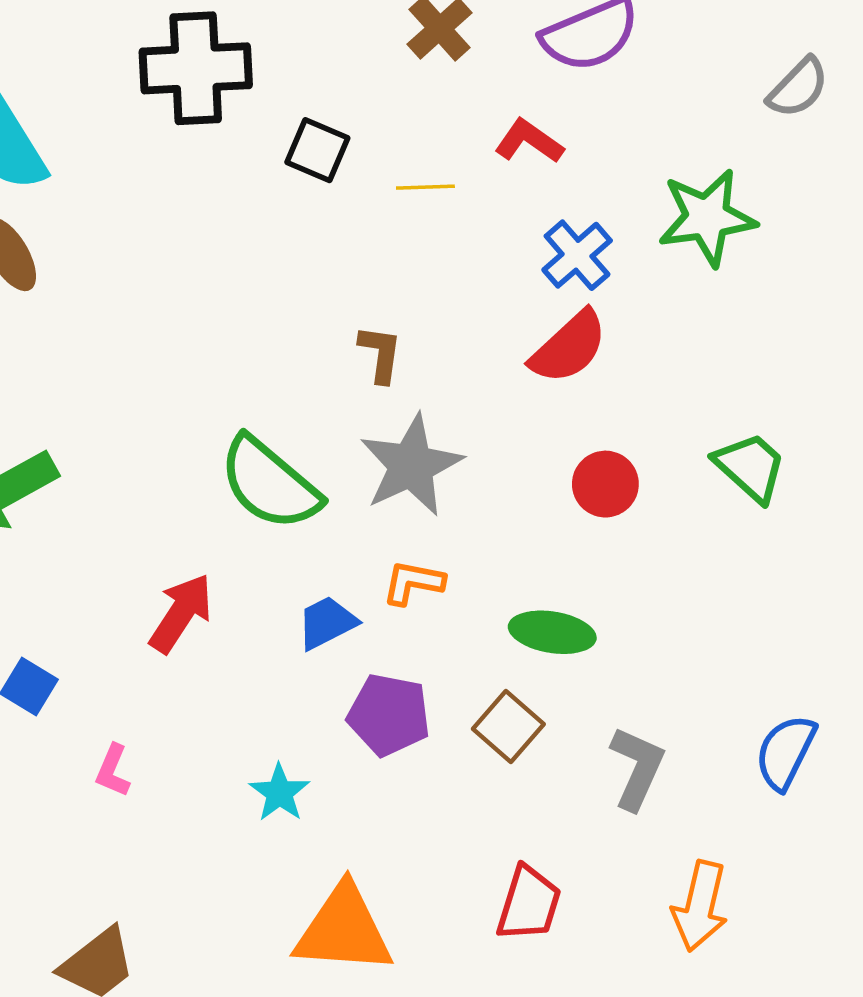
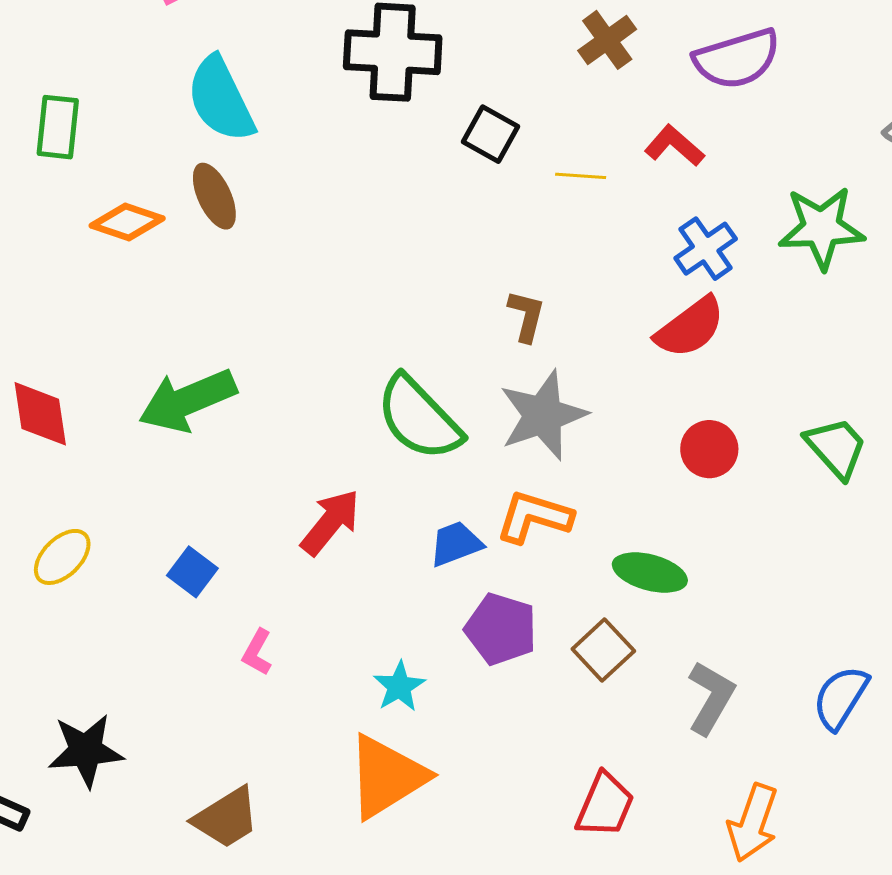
orange L-shape: (413, 583) -> (534, 517), size x1.4
orange triangle: (344, 930) -> (387, 777), moved, turned -42

